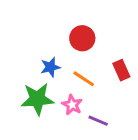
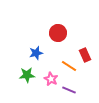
orange line: (84, 79) -> (69, 66), moved
green star: (37, 99) -> (27, 75), size x0.7

